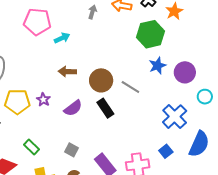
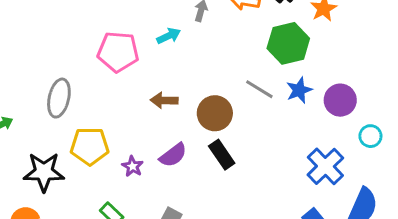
pink pentagon: (37, 22) -> (118, 52), moved
cyan arrow: (62, 38) -> (169, 36), moved
gray line: (130, 87) -> (259, 89), moved
purple star: (43, 100) -> (133, 166), moved

